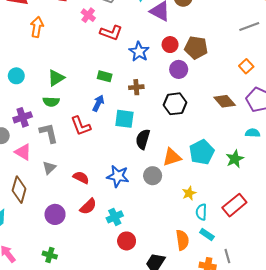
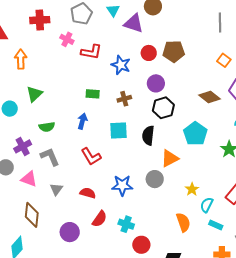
gray line: (249, 26) -> (220, 23), turned -60
purple circle: (179, 69) -> (156, 83), moved
green triangle: (56, 78) -> (34, 94), moved
blue arrow: (98, 103) -> (82, 121), moved
red L-shape: (81, 126) -> (91, 156), moved
black semicircle: (143, 139) -> (148, 135), moved
cyan pentagon: (202, 152) -> (195, 134), moved
cyan semicircle: (201, 212) -> (207, 205), turned 35
cyan cross: (115, 217) -> (126, 224), turned -35
orange semicircle: (182, 240) -> (183, 222), moved

